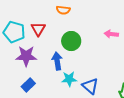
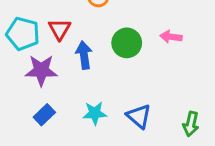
green circle: (71, 41) -> (127, 43), moved
blue arrow: (57, 61) -> (84, 55), moved
cyan star: (69, 79) -> (95, 113), moved

